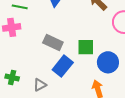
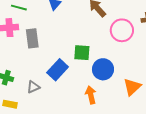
gray rectangle: (53, 43) -> (32, 38), moved, turned 54

